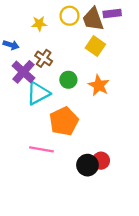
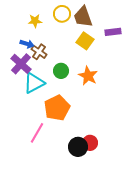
purple rectangle: (112, 13) -> (113, 32), moved
blue arrow: (11, 45) -> (27, 44), moved
pink line: (41, 149) -> (37, 133), turned -70

